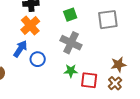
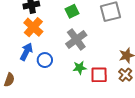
gray cross: (71, 43) -> (76, 39), turned 35

